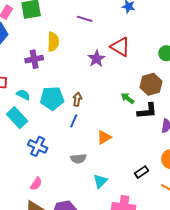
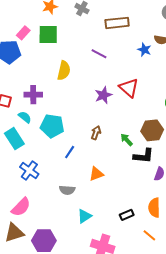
purple cross: (34, 59) -> (33, 95), moved
brown arrow: (77, 99) -> (96, 133), moved
pink semicircle: (36, 184) -> (21, 207), size x1.5

